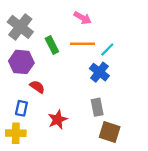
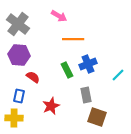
pink arrow: (82, 18) -> (59, 16), moved
green rectangle: (52, 45) -> (67, 70), moved
cyan line: (107, 50) -> (118, 75), moved
blue cross: (99, 72) -> (88, 64), turned 30

